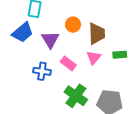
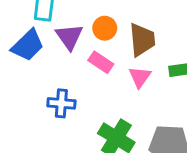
purple triangle: (50, 40) -> (69, 37), moved
pink rectangle: (68, 63) -> (101, 62), moved

